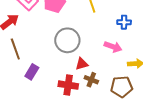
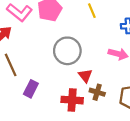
red triangle: (82, 64) -> (85, 76), turned -48

